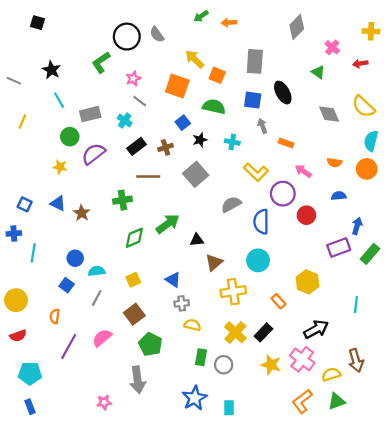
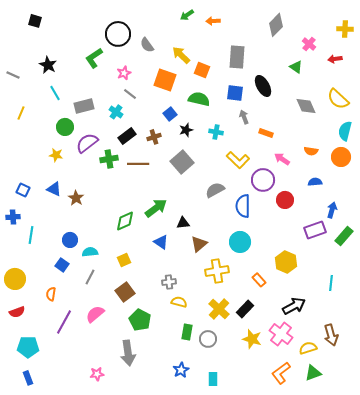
gray semicircle: (157, 34) -> (147, 45), moved
green cross: (122, 200) -> (109, 159), moved
blue triangle: (173, 280) -> (161, 242), moved
blue star: (195, 398) -> (181, 370), size x0.7

